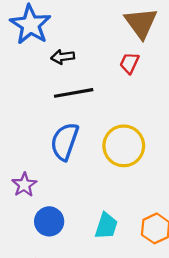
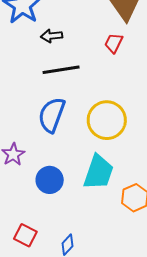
blue circle: (49, 221) -> (50, 180), moved
cyan trapezoid: (106, 226) -> (98, 172), moved, size x1.4

